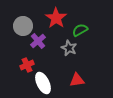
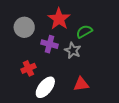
purple cross: (38, 41) -> (49, 44), moved, turned -35
white ellipse: (43, 83) -> (45, 87), turned 65

